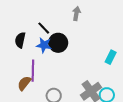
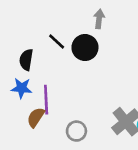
black circle: (58, 43) -> (85, 48), moved
blue star: (44, 45) -> (22, 88), moved

